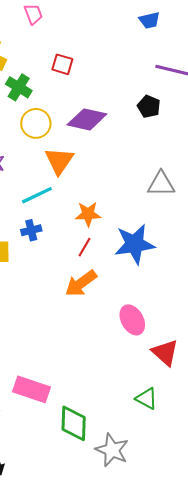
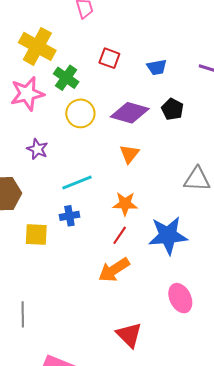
blue trapezoid: (150, 20) -> (157, 67), moved
black pentagon: (149, 107) -> (172, 109), moved
orange triangle: (59, 161) -> (129, 154), moved, size x0.7
pink ellipse: (132, 320) -> (180, 298), moved
red triangle: (165, 353) -> (129, 335), moved

